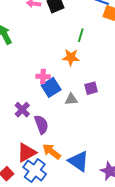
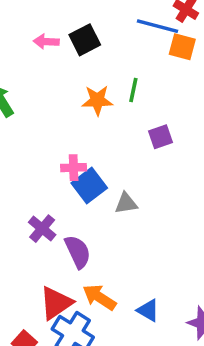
orange star: (71, 57) -> (97, 100), moved
purple square: (91, 88) -> (161, 137), moved
blue triangle: (79, 161) -> (148, 310), size x0.6

